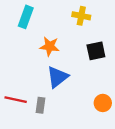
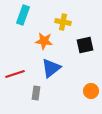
yellow cross: (81, 16) -> (63, 22), moved
red line: (16, 100) -> (15, 74), moved, turned -30

